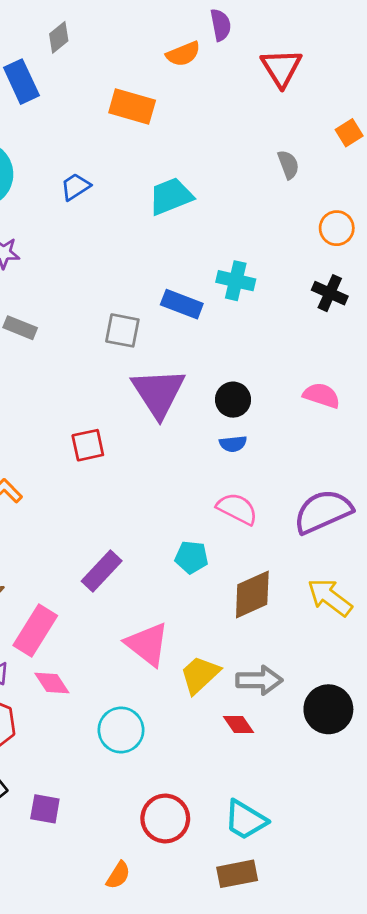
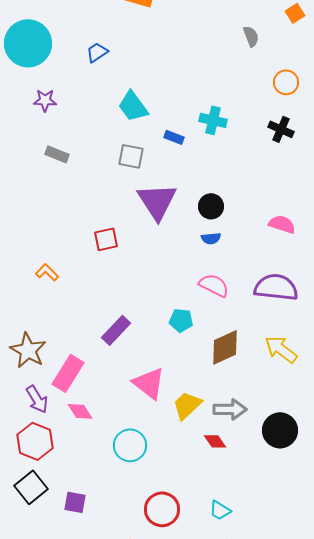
cyan trapezoid: (171, 196) -> (133, 106), moved, turned -104
blue rectangle: (182, 304) -> (174, 137), size x0.7
pink semicircle: (321, 395) -> (282, 224), moved
purple semicircle: (323, 512) -> (276, 287), turned 30
cyan trapezoid: (245, 820) -> (220, 510), size x0.7

